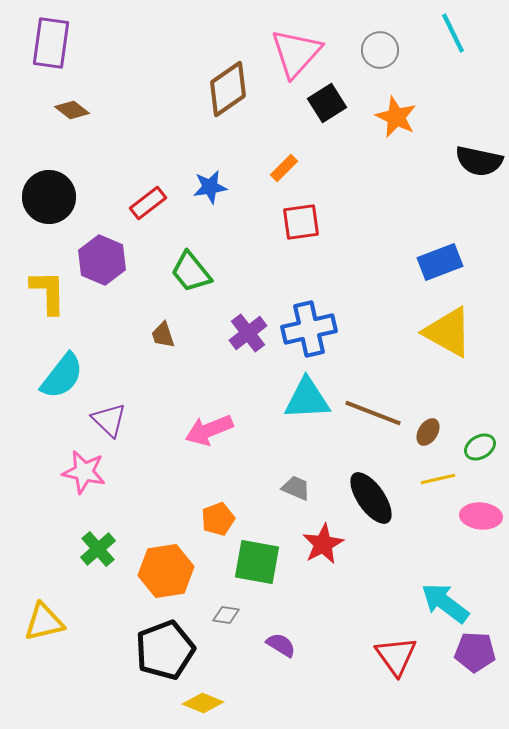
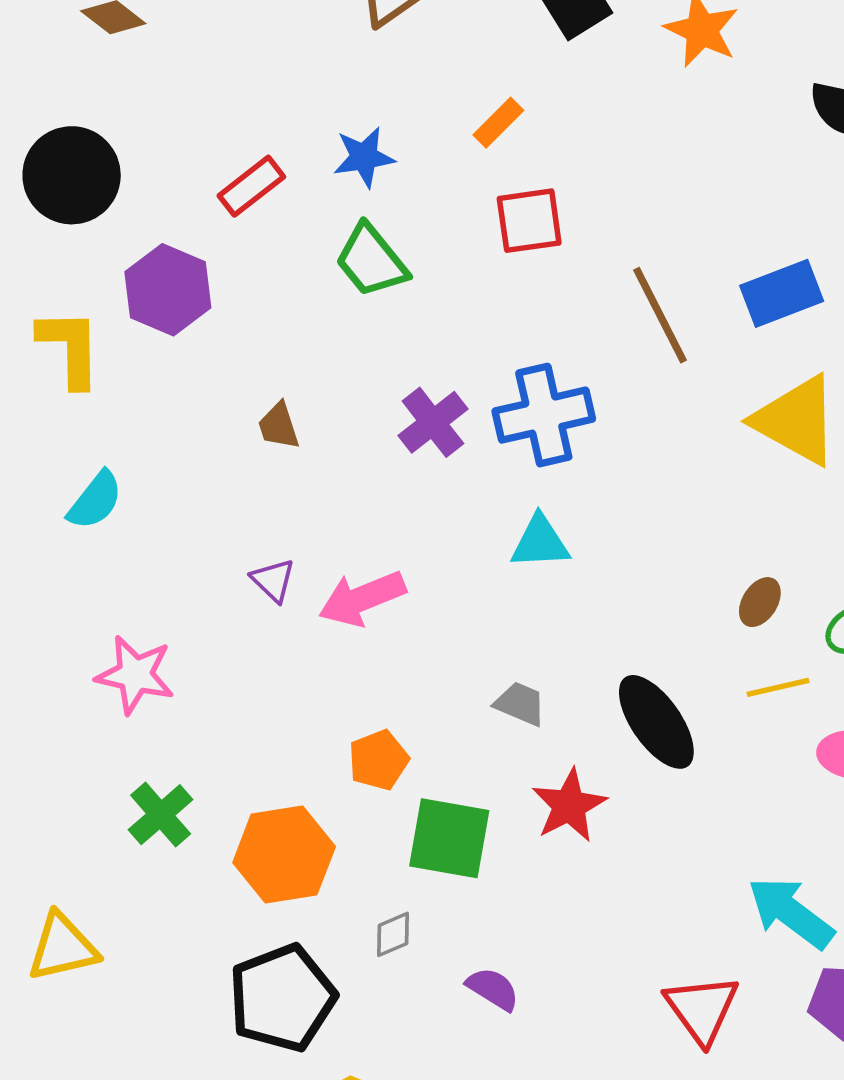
green trapezoid: (191, 272) -> (371, 261), moved
cyan semicircle: (62, 376) -> (95, 500), size x0.7
cyan triangle: (307, 399) -> (540, 542), size x0.7
brown line: (373, 413) -> (660, 315), moved, turned 42
purple triangle: (109, 420) -> (273, 580), moved, size x0.7
gray diamond: (226, 615) -> (393, 934), turned -32

